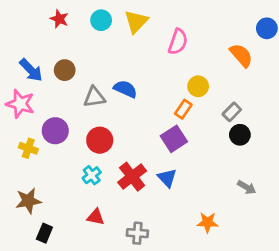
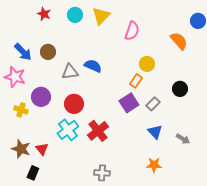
gray rectangle: (232, 112) -> (153, 104), moved
black circle: (240, 135) -> (180, 89), moved
cyan cross: (92, 175) -> (68, 130), size x1.5
blue triangle: (167, 178) -> (155, 132), moved
brown star: (28, 201) -> (21, 149), turned 30
red triangle: (96, 217) -> (42, 149), moved, turned 40

